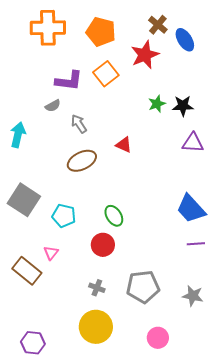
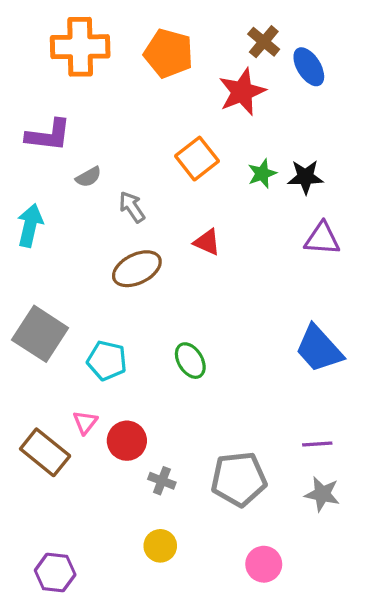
orange square: (106, 74) -> (197, 159), moved
purple L-shape: (69, 81) -> (48, 135), moved
purple line: (196, 244) -> (317, 444), moved
red circle: (103, 245) -> (127, 441), moved
yellow circle: (96, 327) -> (160, 546), size x0.6

